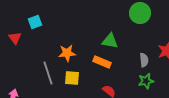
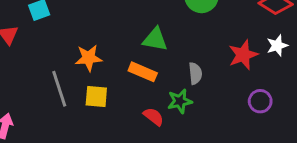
gray semicircle: (144, 60) -> (195, 73), moved
green star: (146, 81) -> (180, 101), moved

